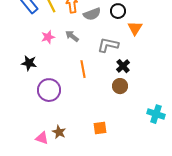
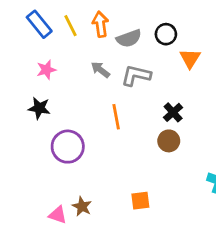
pink star: (48, 37) -> (46, 70), moved
gray L-shape: (108, 45) -> (136, 75), moved

